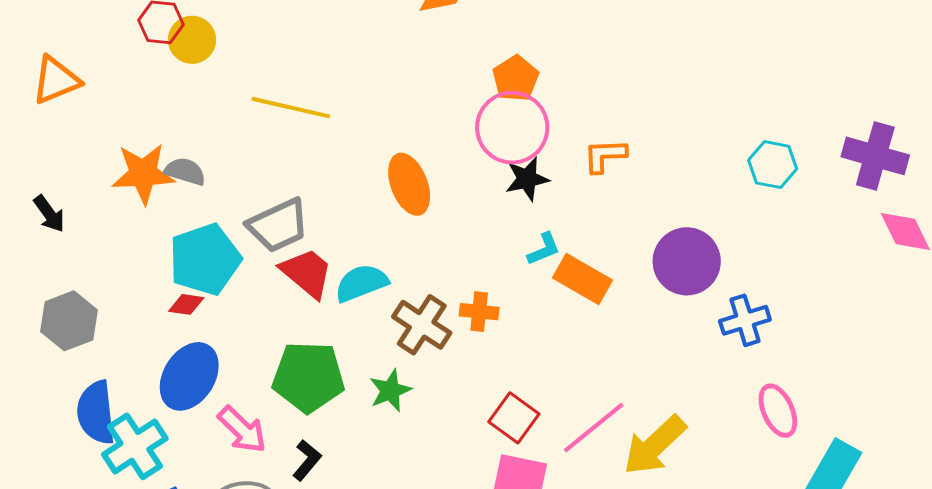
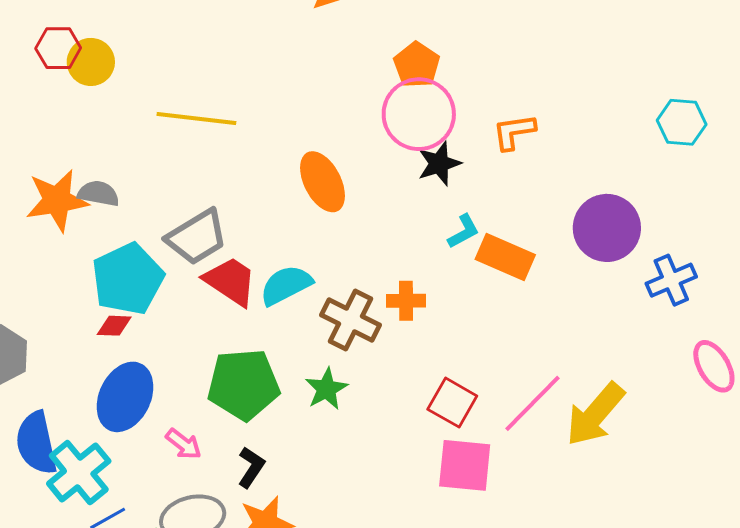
pink arrow: (242, 430) -> (183, 444), size x0.7

